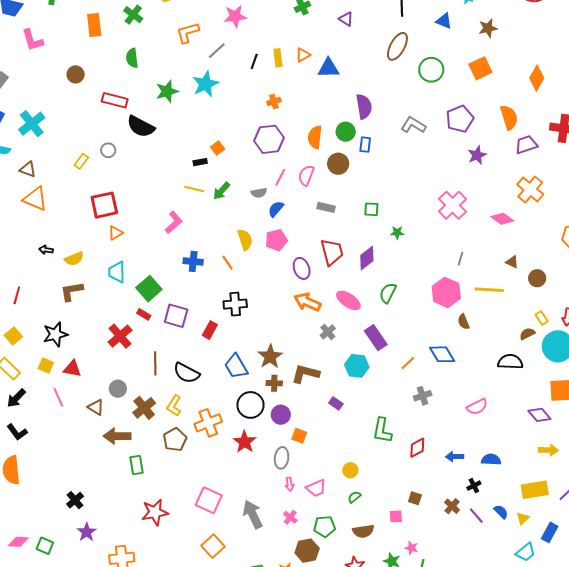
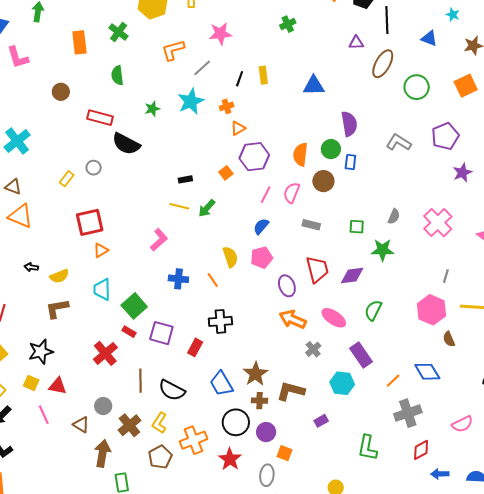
purple triangle: (346, 19) -> (356, 43), moved, turned -35
orange triangle: (303, 55) -> (238, 128), moved
green star: (167, 91) -> (152, 109), size x0.7
orange cross: (274, 101) -> (227, 106), moved
orange square: (218, 148) -> (226, 173), moved
gray semicircle: (259, 193) -> (394, 216), moved, turned -56
green star: (397, 233) -> (382, 250), size x1.6
purple diamond: (367, 258) -> (352, 275), turned 30
gray cross: (423, 396) -> (408, 413), size x1.5
purple rectangle: (336, 403) -> (321, 421), turned -64
brown arrow: (117, 436) -> (102, 453), turned 100
red diamond: (417, 448) -> (421, 450), moved

